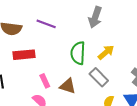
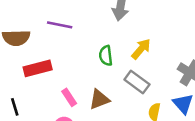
green semicircle: (78, 53) -> (106, 56), size x0.7
brown triangle: (68, 86) -> (99, 99), turned -30

